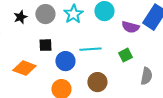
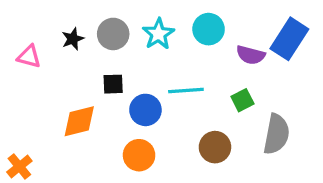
orange diamond: (24, 68) -> (79, 121), turned -35
gray semicircle: (146, 76) -> (276, 134), size x1.4
brown circle: (97, 82) -> (215, 147), moved

